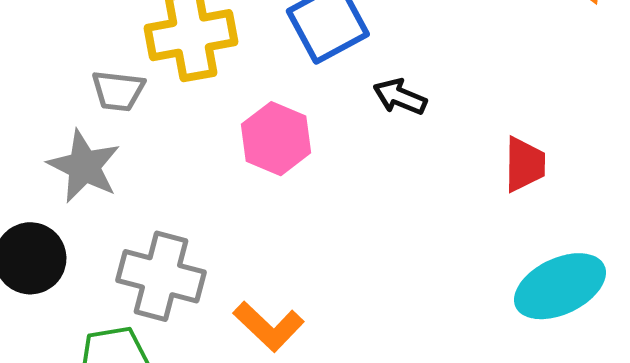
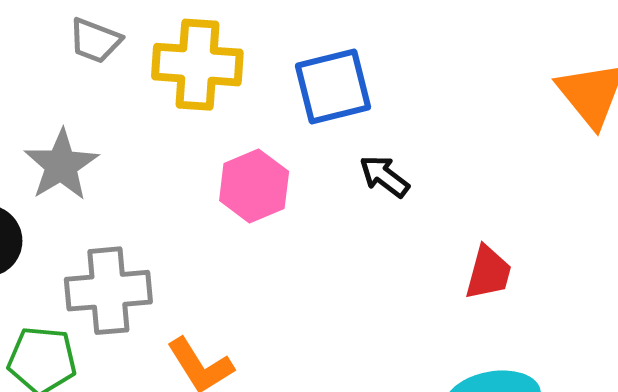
gray trapezoid: (118, 91) -> (95, 41), moved
gray cross: (161, 276) -> (108, 291), turned -34

